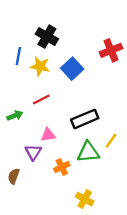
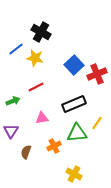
red cross: (111, 50) -> (97, 74), moved
blue line: (18, 56) -> (16, 49), turned 42
blue square: (72, 69) -> (74, 65), moved
purple triangle: (33, 152) -> (11, 131), moved
brown semicircle: (14, 176) -> (26, 152), moved

